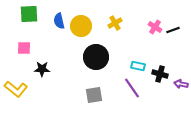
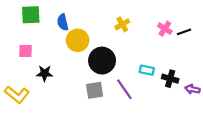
yellow circle: (81, 26) -> (78, 40), moved
purple line: (132, 88) -> (124, 89), moved
gray square: (94, 95) -> (95, 90), moved

